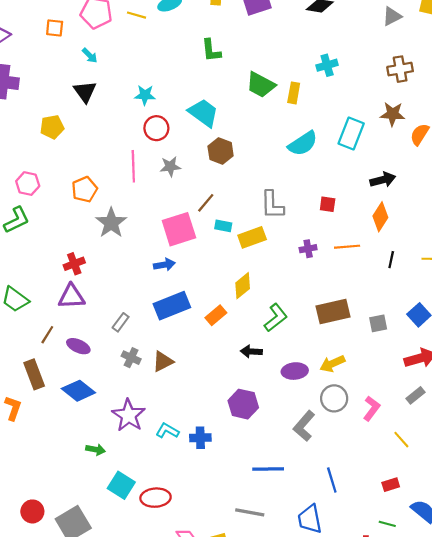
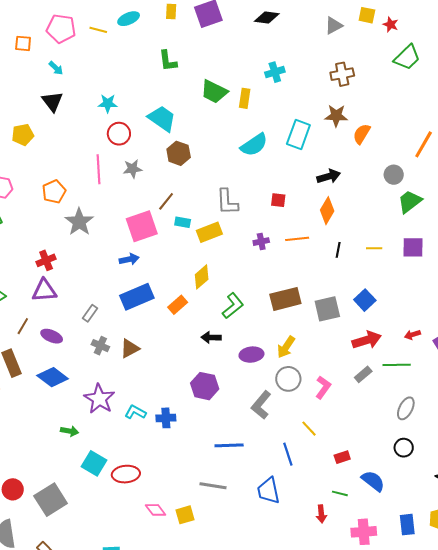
gray square: (378, 323) -> (327, 309), size x1.5
yellow arrow: (332, 364) -> (286, 347), turned -30
yellow line: (401, 440) -> (309, 429), moved

